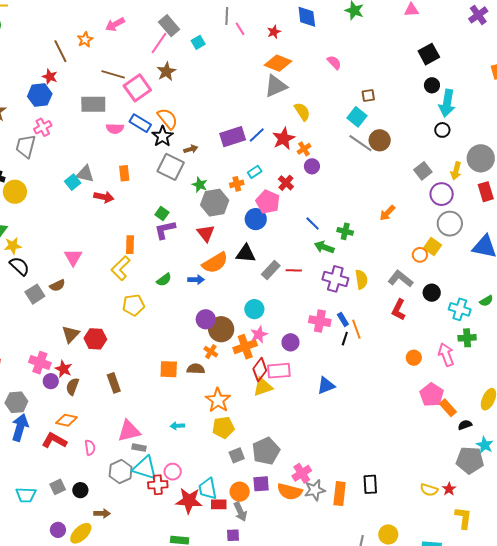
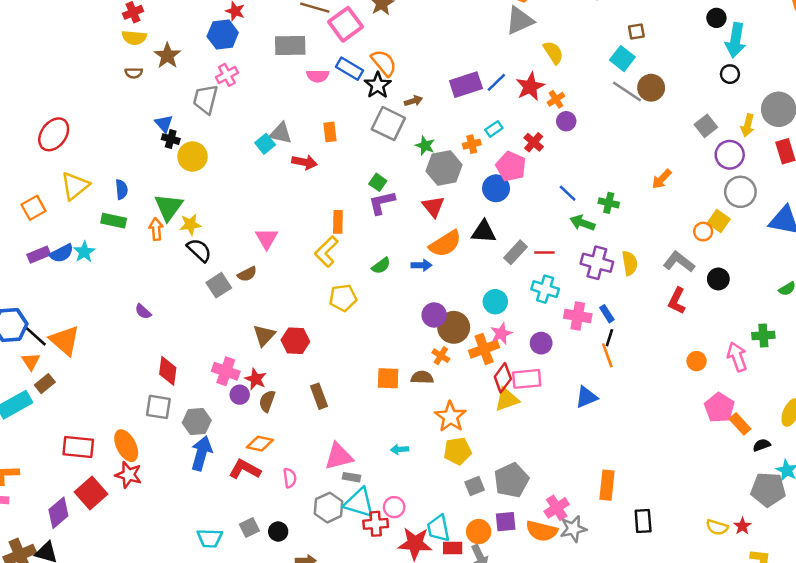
cyan cross: (460, 309) -> (545, 289), moved
orange line: (356, 329) -> (607, 355), moved
orange rectangle: (340, 494) -> (607, 485), moved

